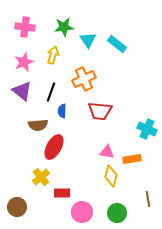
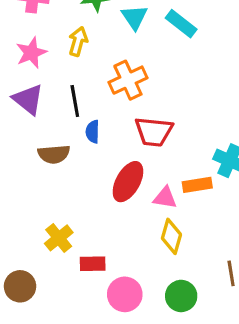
black line: (51, 92) -> (75, 101), turned -30
red ellipse: (54, 147) -> (128, 182), moved
orange rectangle: (132, 159) -> (197, 185), moved

